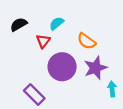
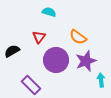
cyan semicircle: (56, 23) -> (49, 12), moved, turned 56
black semicircle: (19, 24) -> (12, 51), moved

